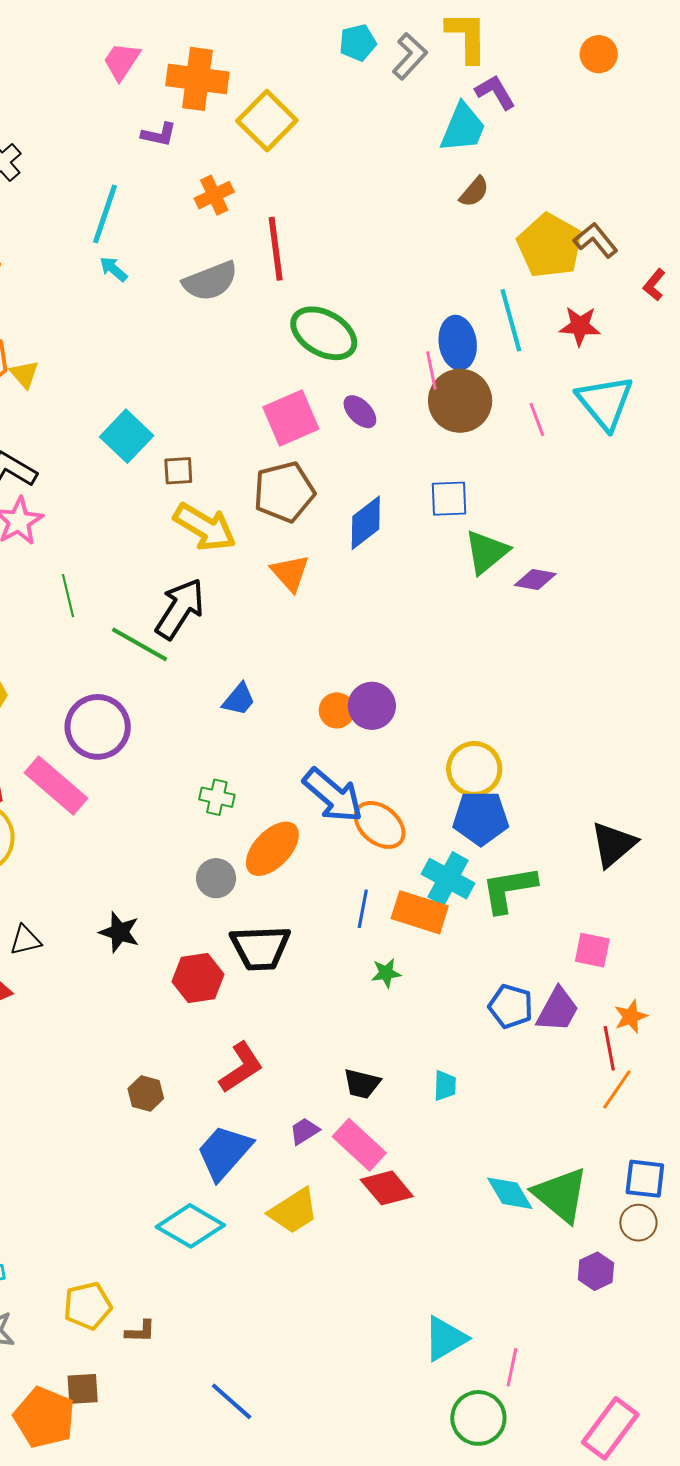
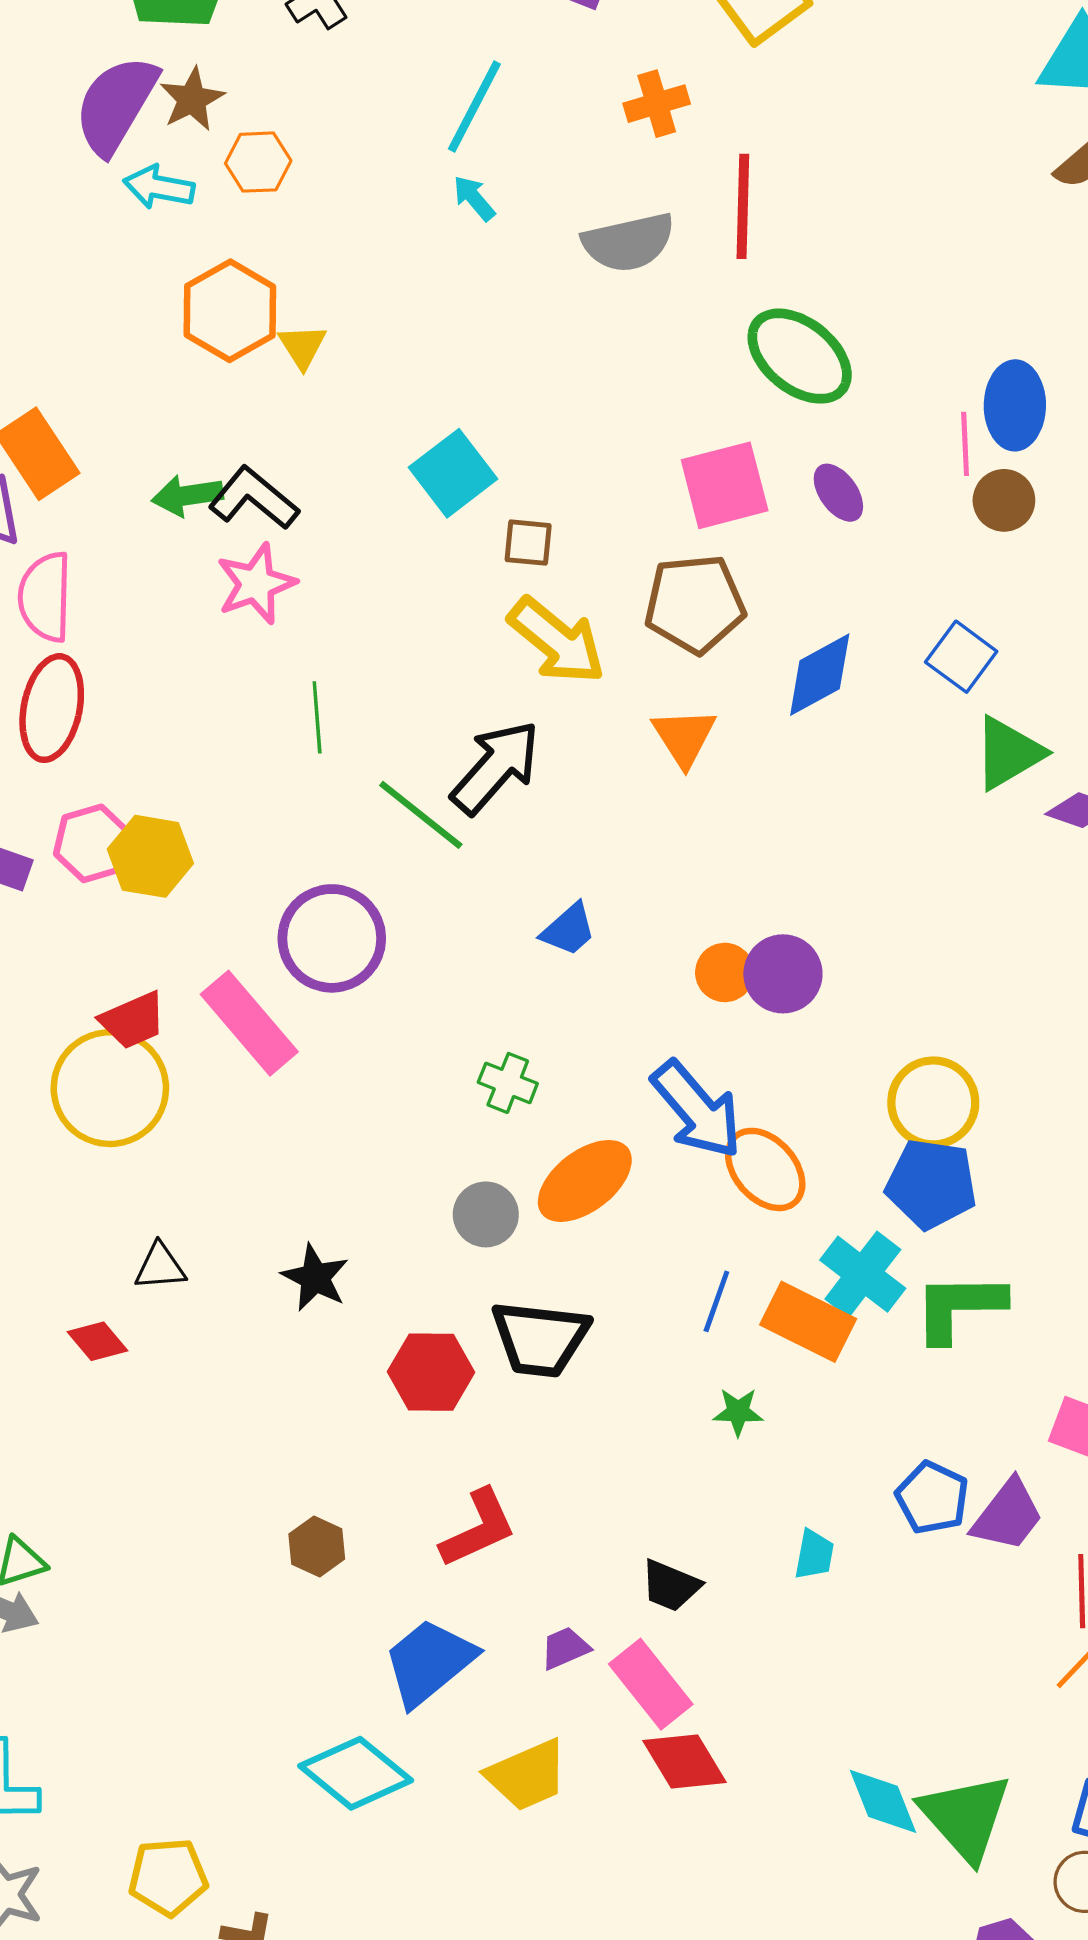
brown circle: (460, 401) -> (1004, 500), size x0.6
blue square: (449, 499) -> (961, 657), turned 30
cyan trapezoid: (445, 1086) -> (814, 1555), moved

